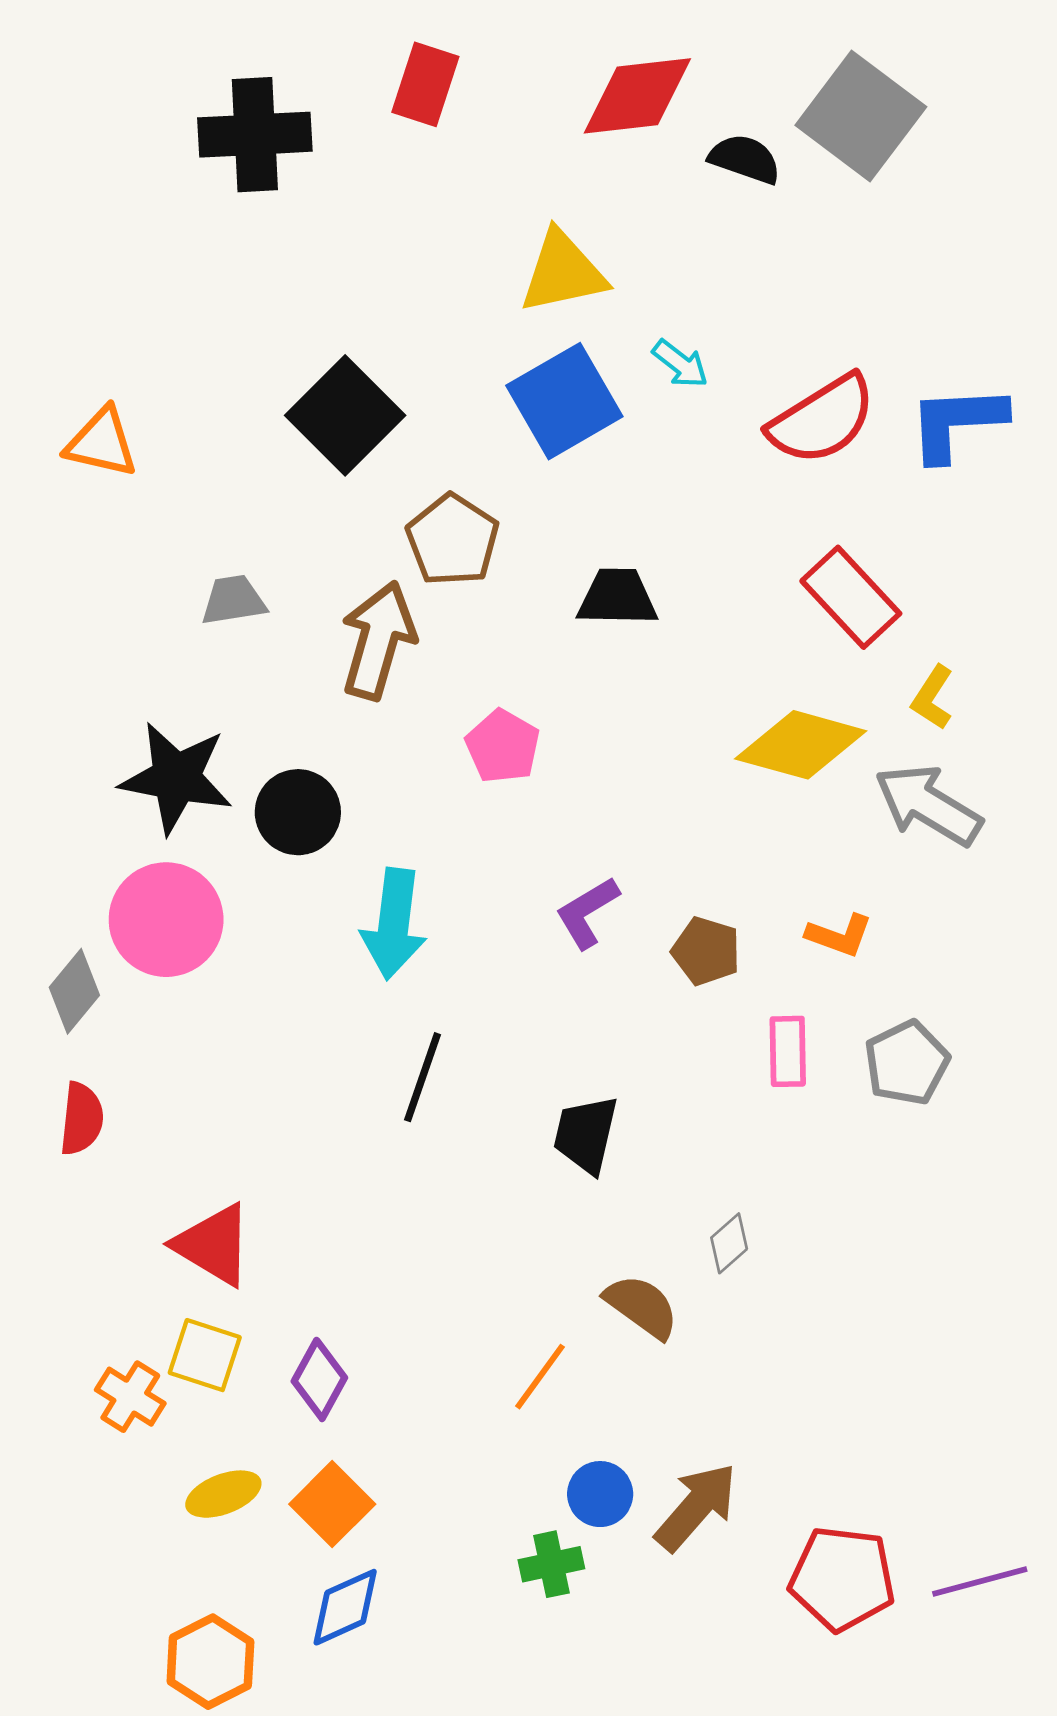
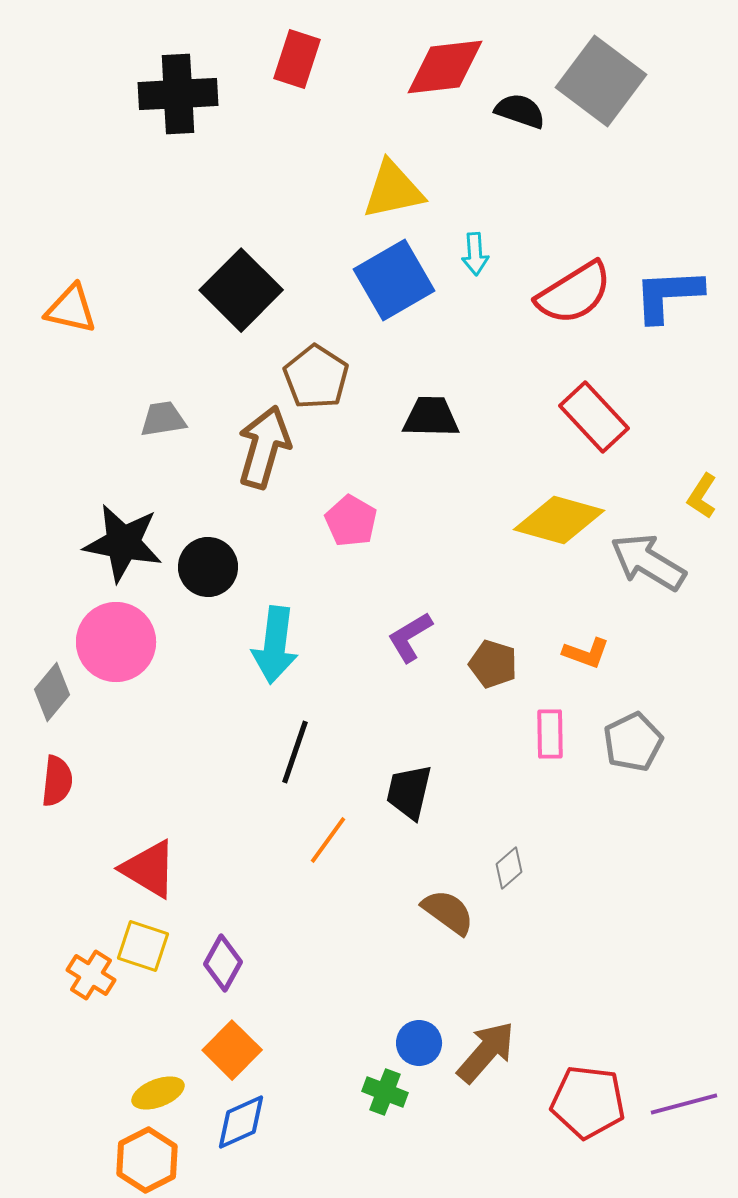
cyan arrow: (680, 364) -> (475, 254), turned 48
yellow L-shape: (932, 698) -> (702, 496), moved
orange line: (540, 1377) -> (328, 840), moved
yellow ellipse: (223, 1494) -> (158, 1093), moved
green cross: (551, 1564) -> (385, 1092), turned 33

